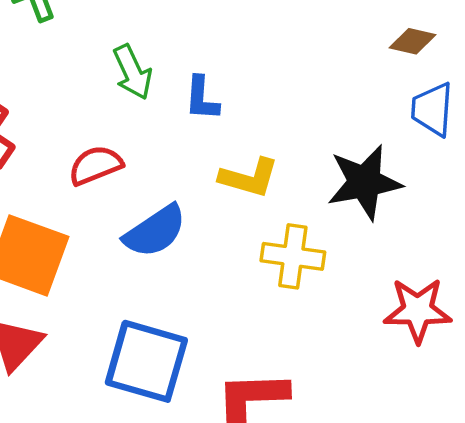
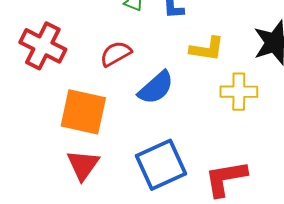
blue square: (146, 361) -> (161, 165), turned -33

